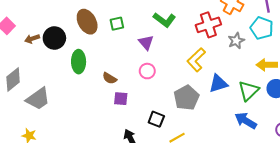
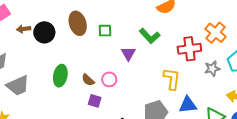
yellow L-shape: (196, 60) -> (172, 79), turned 130
green ellipse: (79, 62) -> (60, 76), moved
pink circle: (147, 71) -> (109, 79), moved

